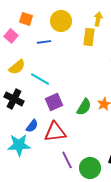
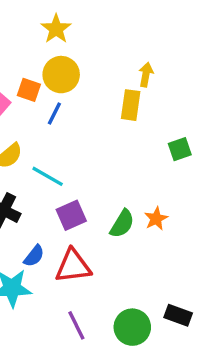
orange square: (26, 19) -> (29, 90), moved
yellow circle: (61, 21) -> (61, 75), moved
blue line: (44, 42) -> (54, 114), turned -56
purple line: (67, 160) -> (76, 325), moved

